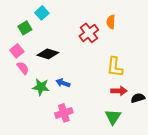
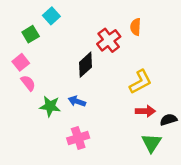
black diamond: (48, 54) -> (85, 65), moved, turned -60
yellow L-shape: (115, 67) -> (140, 82), turned -125
green triangle: (113, 117) -> (151, 143), moved

